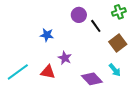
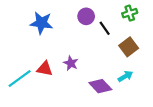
blue star: (47, 35) -> (41, 23), moved, size x1.5
cyan arrow: (115, 70) -> (125, 76), turned -80
red triangle: (48, 72) -> (45, 69), moved

